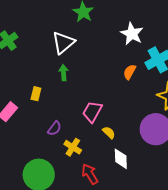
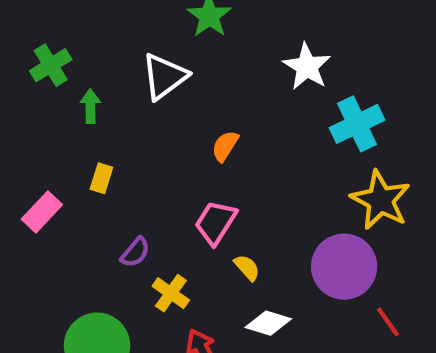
orange semicircle: (130, 72) -> (225, 146), moved
green arrow: (63, 73) -> (90, 106), moved
white diamond: (121, 159) -> (268, 323), turned -75

